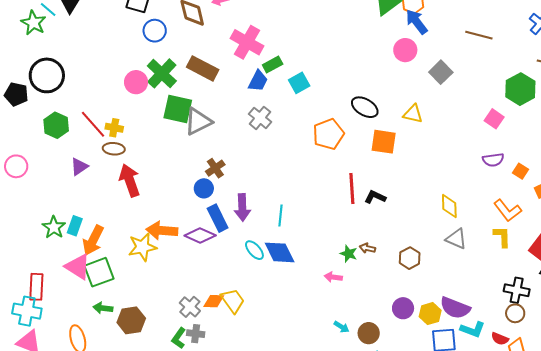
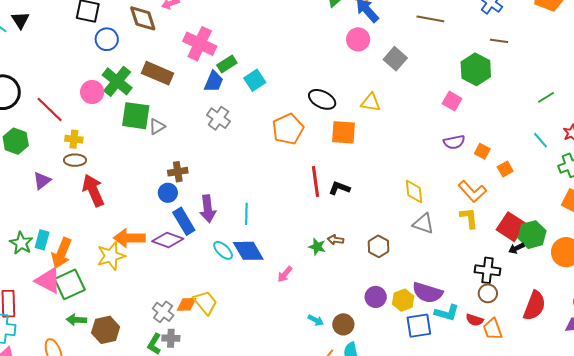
gray triangle: (198, 122) -> (157, 127), size x0.6
red line: (93, 124) -> (50, 109), moved
brown cross: (215, 168) -> (178, 172), turned 30
pink arrow: (333, 277) -> (285, 274), moved, turned -54

